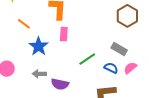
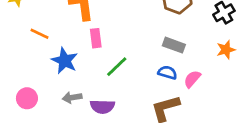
green line: (87, 59) -> (117, 67), moved
pink semicircle: (130, 68) -> (192, 79), moved

